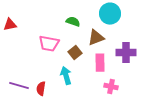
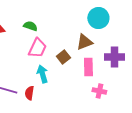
green semicircle: (73, 22) -> (30, 26), moved
pink trapezoid: (49, 44) -> (37, 48), turned -75
cyan arrow: (66, 76) -> (42, 74), moved

